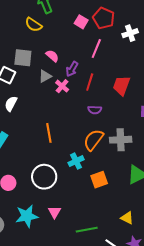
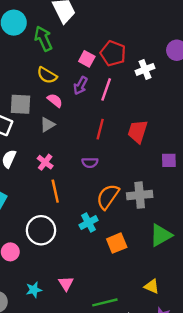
yellow semicircle: (34, 25) -> (47, 75), moved
purple arrow: (72, 69) -> (80, 86), moved
pink cross: (62, 86) -> (45, 162), moved
purple semicircle: (95, 110) -> (90, 163), moved
white circle: (44, 177) -> (41, 230), moved
cyan star: (27, 216) -> (34, 290), size x0.6

